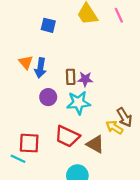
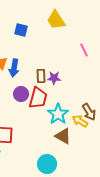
pink line: (119, 15) -> (84, 50), moved
cyan star: (78, 103) -> (58, 114), moved, turned -30
red trapezoid: (67, 136) -> (38, 98), moved, turned -100

